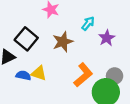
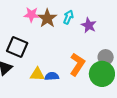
brown star: (63, 42) -> (47, 18), moved
blue semicircle: (23, 75) -> (52, 76), moved

